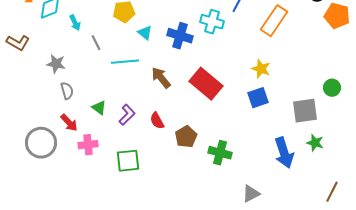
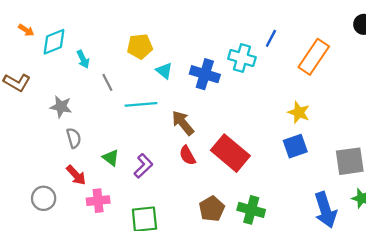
red rectangle: (206, 84) -> (230, 153), moved
red semicircle: (157, 121) -> (187, 155), moved
brown pentagon: (186, 137) -> (212, 209), moved
gray circle: (41, 143) -> (44, 198), size x0.7

